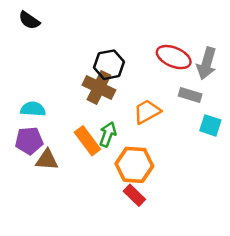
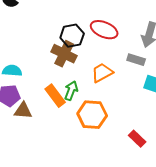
red ellipse: (174, 57) -> (104, 30), moved
red rectangle: (134, 195) -> (137, 139), moved

